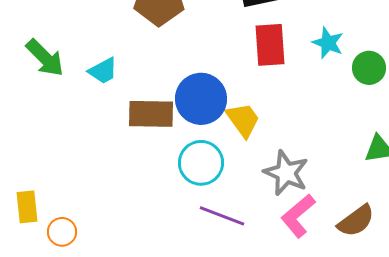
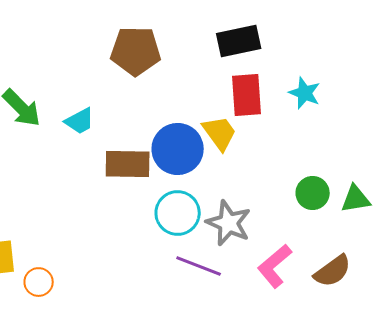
green circle: (369, 68) -> (313, 193), moved
yellow trapezoid: (243, 120) -> (220, 133), moved
gray star: (286, 173) -> (229, 223), moved

